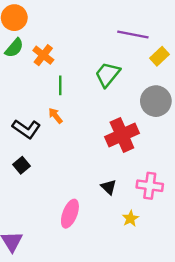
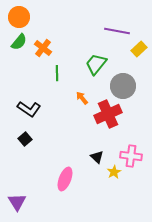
gray circle: (156, 101) -> (123, 86), moved
orange arrow: (55, 116) -> (82, 98), moved
yellow star: (130, 218) -> (114, 172), moved

